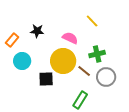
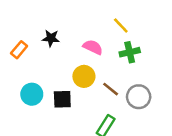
green cross: (97, 54) -> (130, 52), moved
cyan circle: (22, 61) -> (32, 94), moved
yellow circle: (63, 61) -> (84, 76), size x0.7

